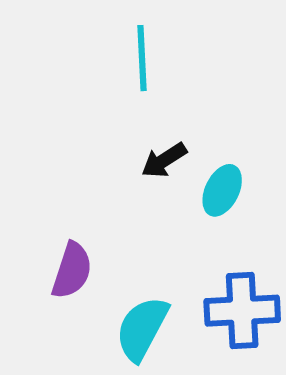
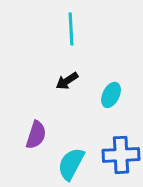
black arrow: (164, 160) -> (67, 81), moved

